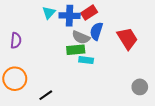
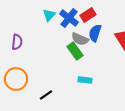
blue cross: (70, 16) -> (69, 18), turned 36
green rectangle: (76, 50) -> (75, 51), turned 60
cyan rectangle: (86, 60) -> (85, 80), moved

